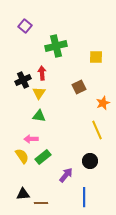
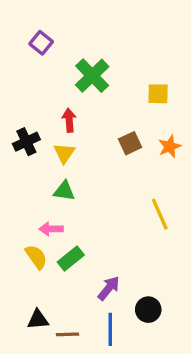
green cross: (56, 46) -> (92, 76), turned -30
black cross: (23, 80) -> (26, 142), moved
orange star: (103, 103) -> (170, 147), moved
black circle: (90, 161) -> (148, 310), moved
blue line: (84, 197) -> (110, 329), moved

